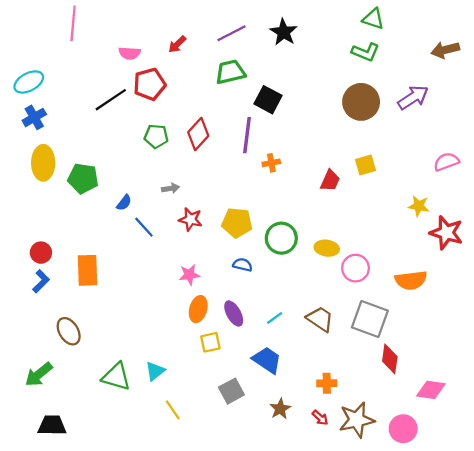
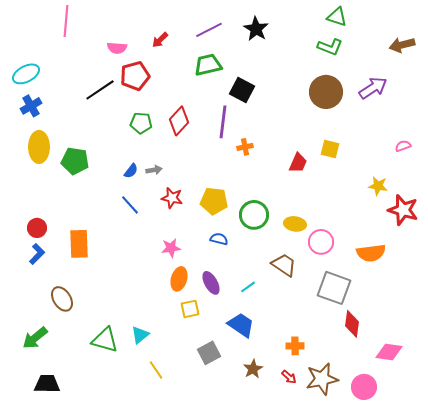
pink semicircle: (446, 162) -> (403, 146), size x0.7
yellow square: (365, 165) -> (330, 149), turned 30
blue semicircle: (124, 203) -> (131, 171), moved
brown trapezoid: (320, 319) -> (284, 265), moved

